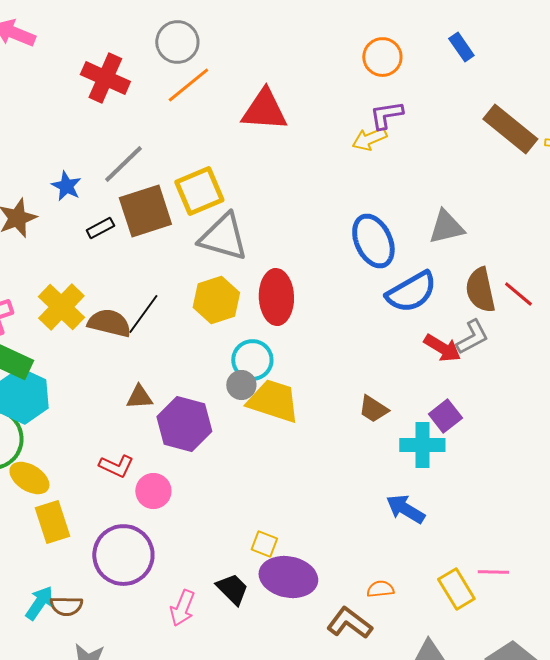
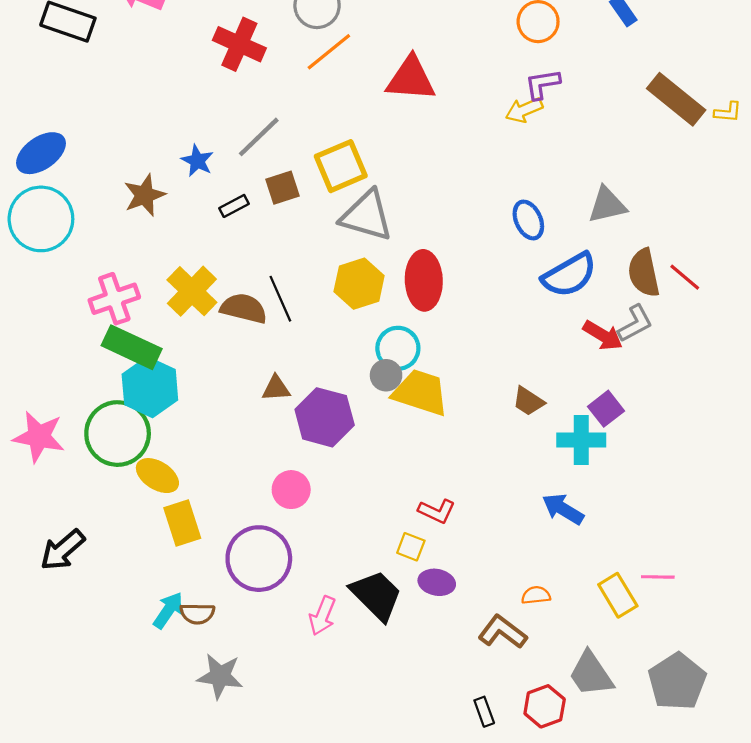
brown square: (145, 211) -> (283, 188), size x0.6
blue ellipse: (373, 241) -> (528, 220), size x0.7
black line: (143, 314) -> (280, 299), turned -60
red L-shape: (116, 466) -> (437, 511), moved
purple ellipse: (288, 577) -> (437, 582), size x0.6
black trapezoid: (232, 589) -> (376, 595), size x1.5

